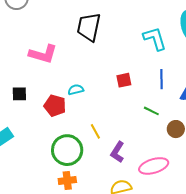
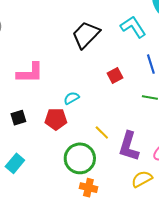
black trapezoid: (89, 27) -> (86, 35), moved, turned 48
purple L-shape: (117, 152) -> (129, 146), size x1.4
orange cross: (67, 180) -> (88, 188), turned 36

